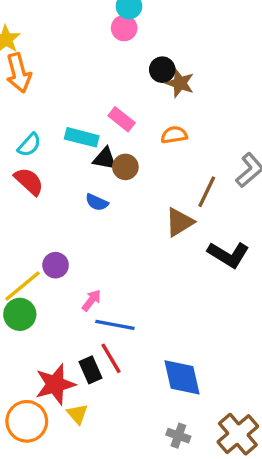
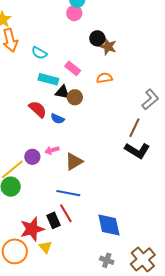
cyan semicircle: (29, 145) -> (39, 53), moved, turned 77
red semicircle: (29, 181) -> (38, 109), moved
brown line: (207, 192) -> (134, 128), moved
brown triangle: (179, 222) -> (74, 162), moved
pink arrow: (91, 300) -> (52, 150), moved, turned -144

